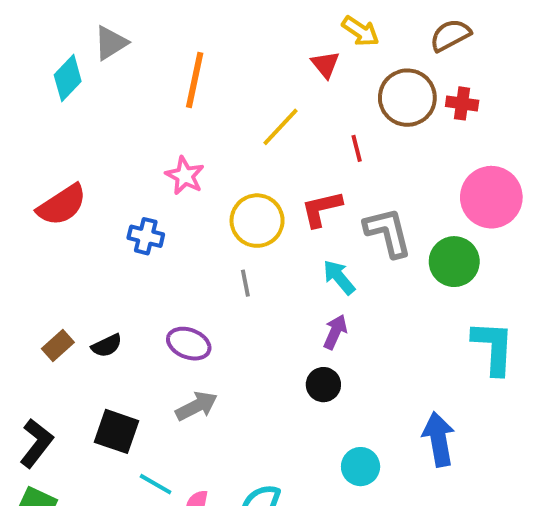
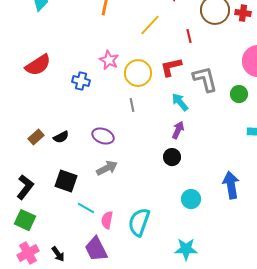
pink star: (185, 176) -> (109, 60), moved
green circle: (454, 262) -> (239, 94), size x0.7

